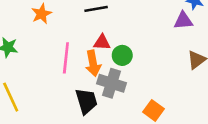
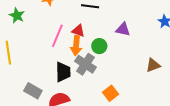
purple triangle: (183, 21) -> (123, 29), moved
red triangle: (102, 42) -> (78, 31), moved

